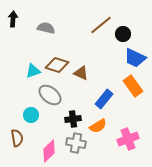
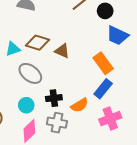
orange rectangle: (133, 86) -> (103, 63), moved
blue rectangle: (104, 99) -> (103, 89), moved
cyan circle: (31, 115) -> (26, 105), moved

